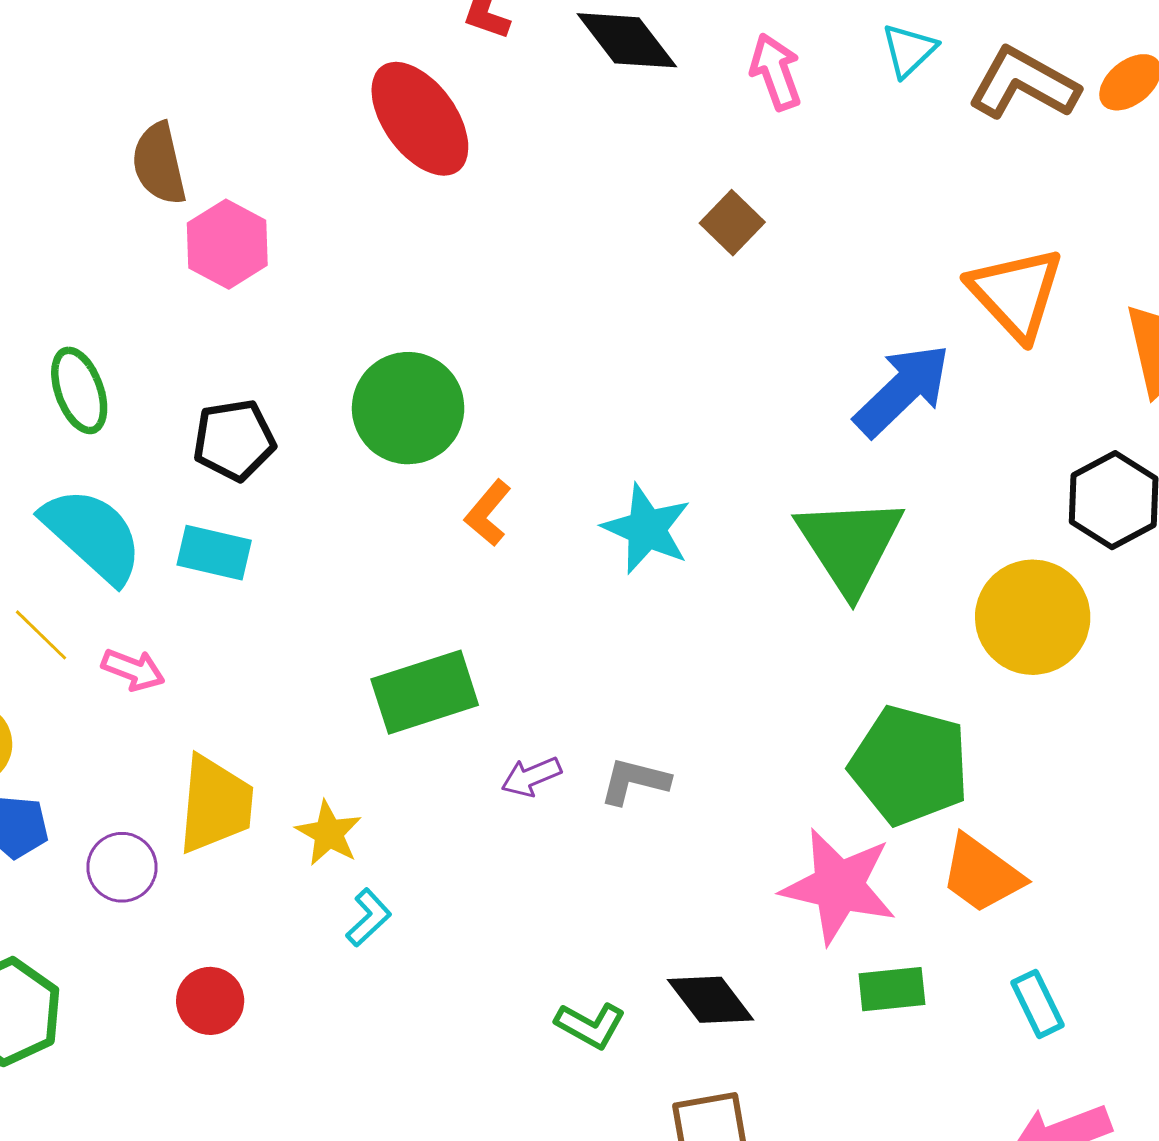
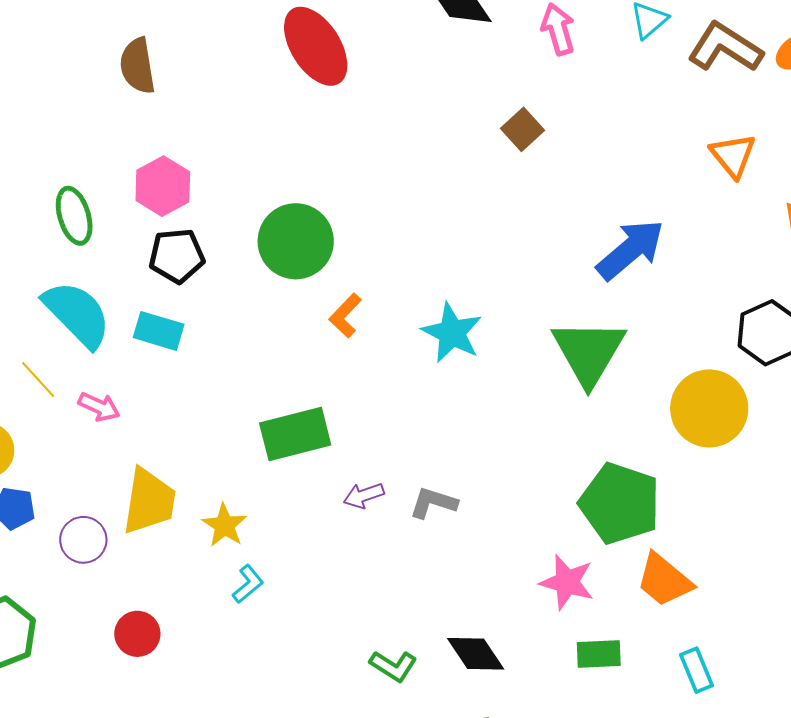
pink hexagon: (227, 244) -> (163, 186), moved
orange triangle: (1016, 293) -> (733, 155), moved, size x0.7
pink star: (839, 886) -> (567, 582), size x0.7

